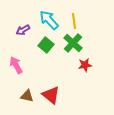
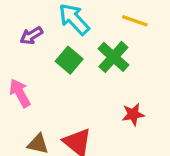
yellow line: (74, 21) -> (135, 21), moved, turned -63
red star: (85, 65) -> (133, 114), moved

